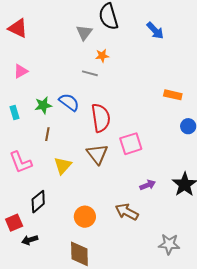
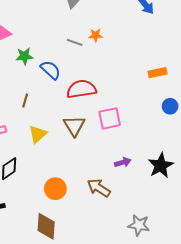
orange star: (102, 56) -> (96, 35), moved
orange rectangle: (173, 95) -> (157, 73), turned -30
green star: (43, 105) -> (24, 56), moved
red semicircle: (101, 118) -> (81, 89), turned -96

